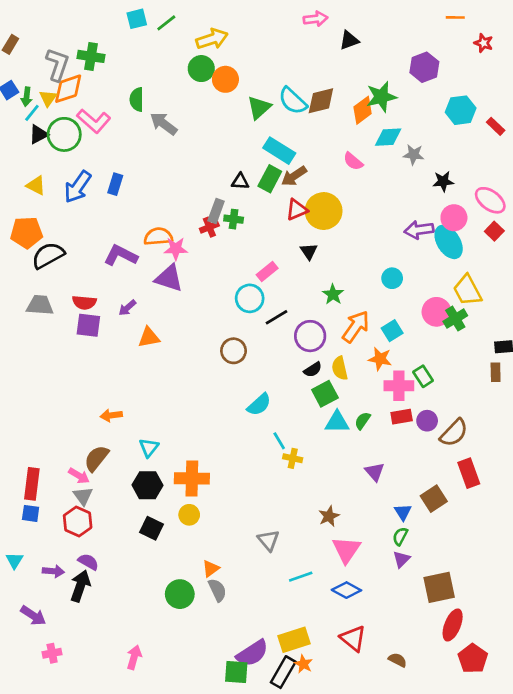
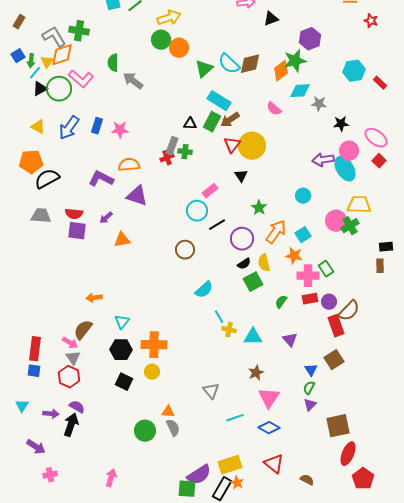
gray L-shape: (57, 65) -> (54, 37), turned -50
purple hexagon: (424, 67) -> (310, 39), moved
red triangle: (297, 210) -> (232, 145), turned -30
pink star: (176, 249) -> (120, 130), moved
yellow trapezoid: (467, 290) -> (359, 205), turned 120
cyan triangle: (337, 422) -> (253, 337), moved
red rectangle: (469, 473) -> (336, 326), moved
orange triangle: (211, 569) -> (168, 412), turned 40

